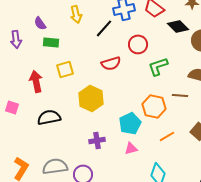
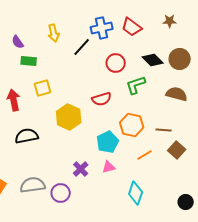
black diamond: (178, 26) -> (153, 60), moved
red semicircle: (111, 63) -> (102, 99), moved
brown line: (180, 95) -> (164, 130), moved
purple cross: (97, 140) -> (81, 169), moved, turned -35

